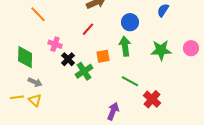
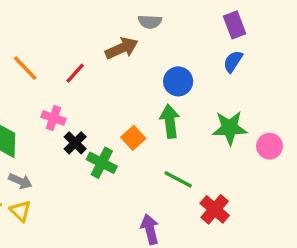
red line: (88, 29) -> (75, 73), moved
pink circle: (191, 48) -> (269, 146), moved
orange square: (103, 56) -> (133, 138), turned -32
green cross: (84, 71) -> (102, 163), turned -30
purple arrow: (113, 111) -> (150, 229), turned -36

